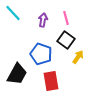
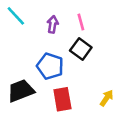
yellow arrow: (78, 57) -> (107, 98), moved
black trapezoid: (17, 74) -> (21, 91), turned -140

